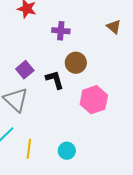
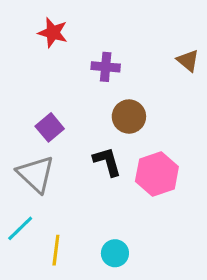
black L-shape: (55, 80) -> (107, 162), moved

